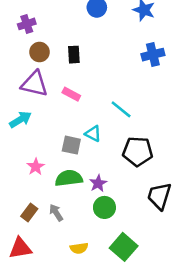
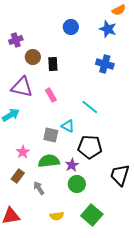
brown circle: (39, 52) -> (33, 57), moved
blue cross: (153, 55) -> (105, 64), moved, turned 30
pink rectangle: (71, 94) -> (51, 95), turned 32
black pentagon: (138, 151) -> (90, 147), moved
brown rectangle: (29, 213) -> (18, 176), moved

